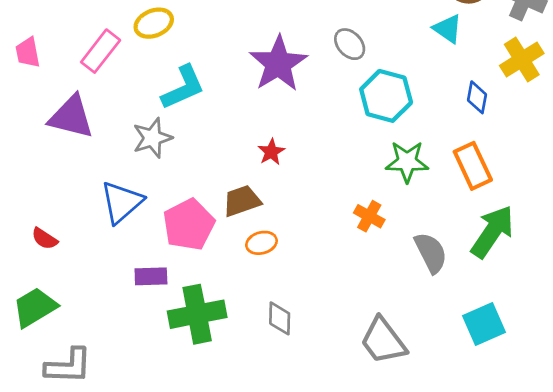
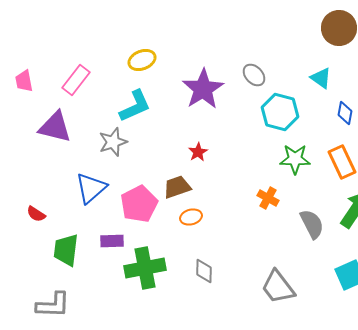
yellow ellipse: (154, 23) -> (142, 60), moved
cyan triangle: (448, 29) -> (321, 78), moved
green trapezoid: (35, 307) -> (66, 250), moved, turned -52

